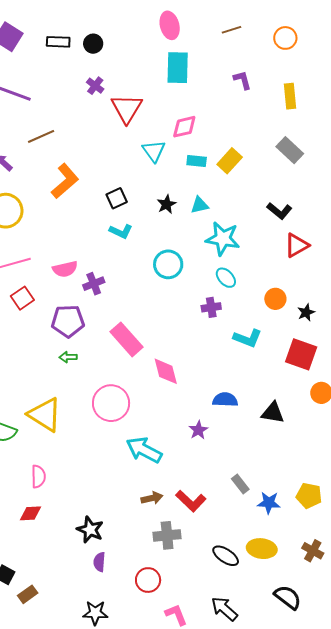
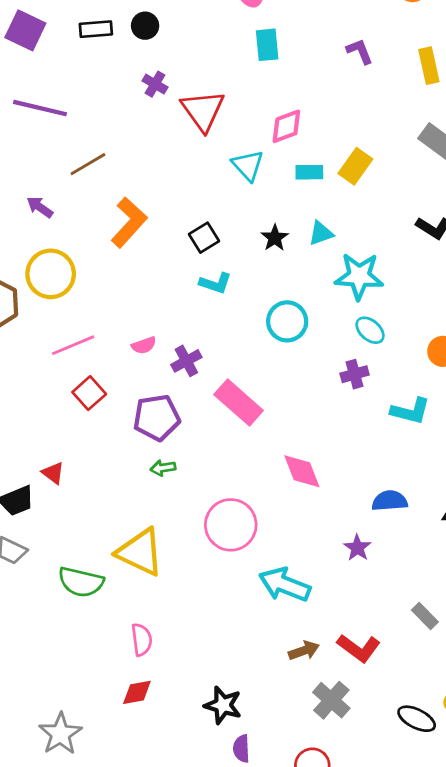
cyan rectangle: (178, 68) -> (267, 45), size x0.7
pink semicircle: (65, 269) -> (144, 345), size x0.7
pink rectangle: (126, 339) -> (239, 402), moved
gray cross: (167, 535) -> (331, 700), turned -36

